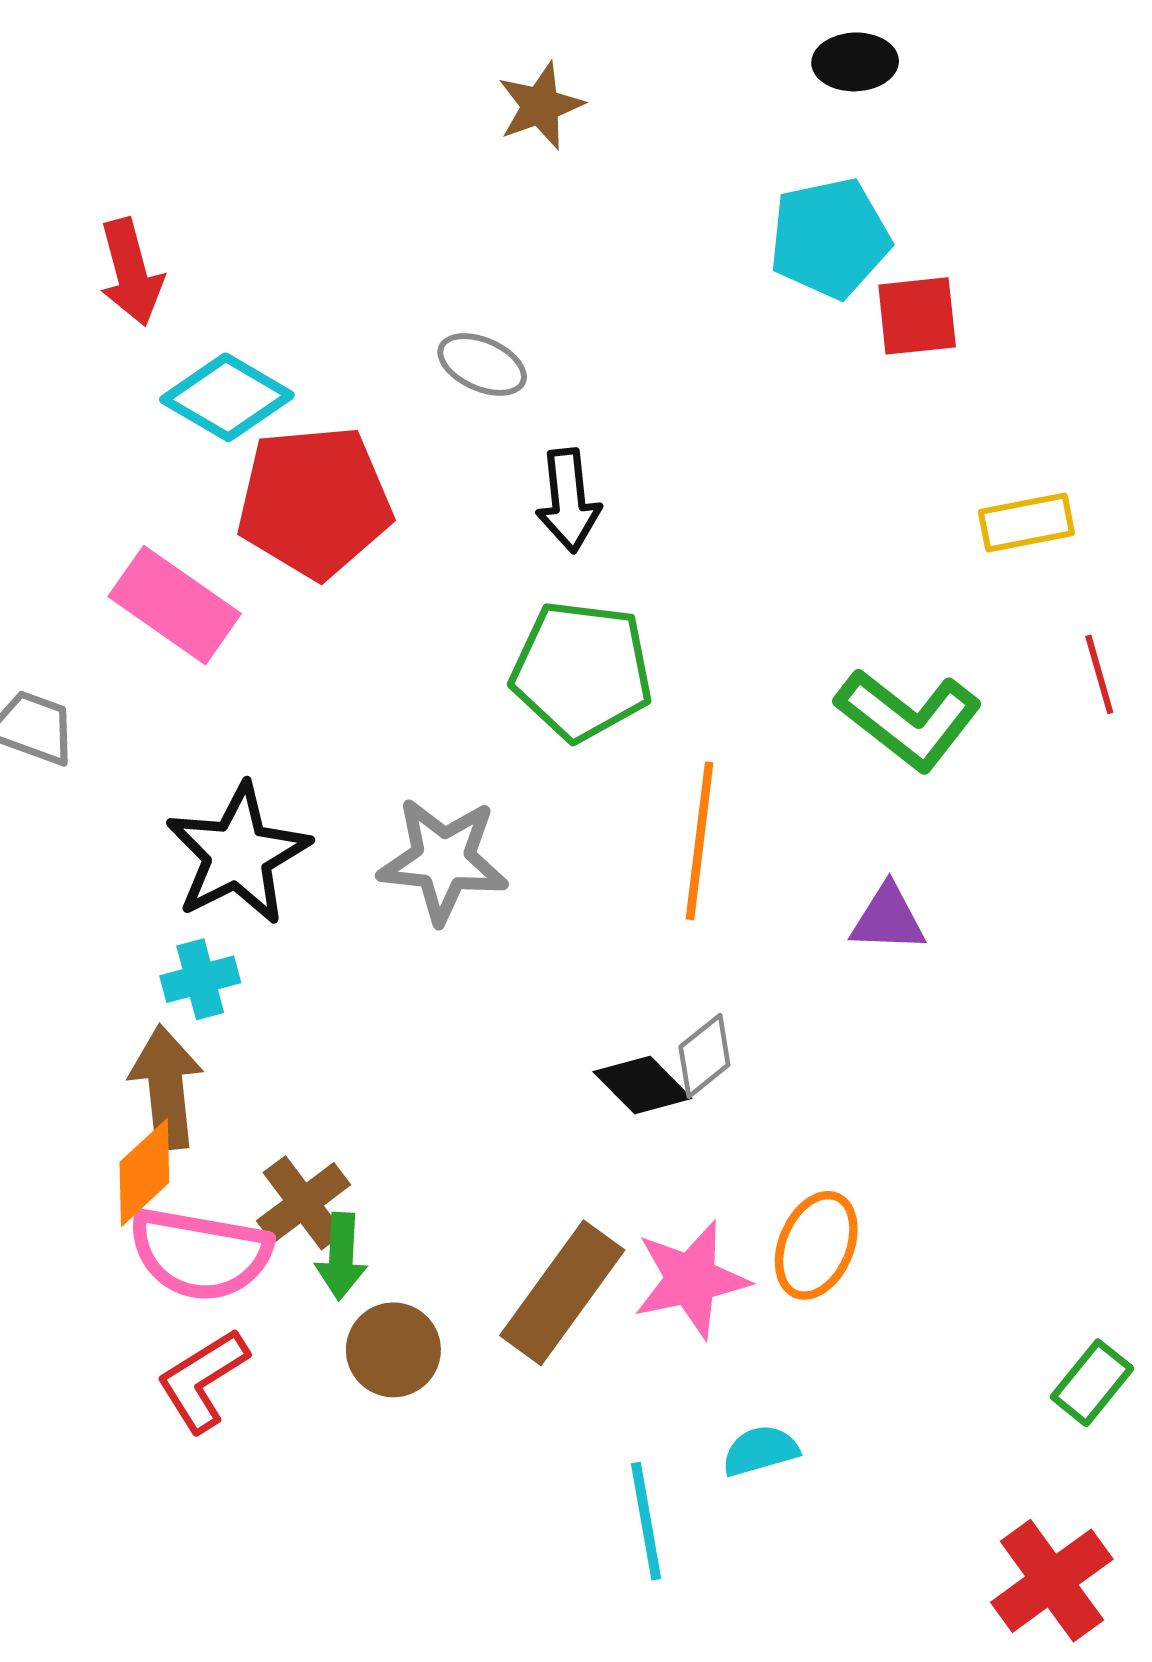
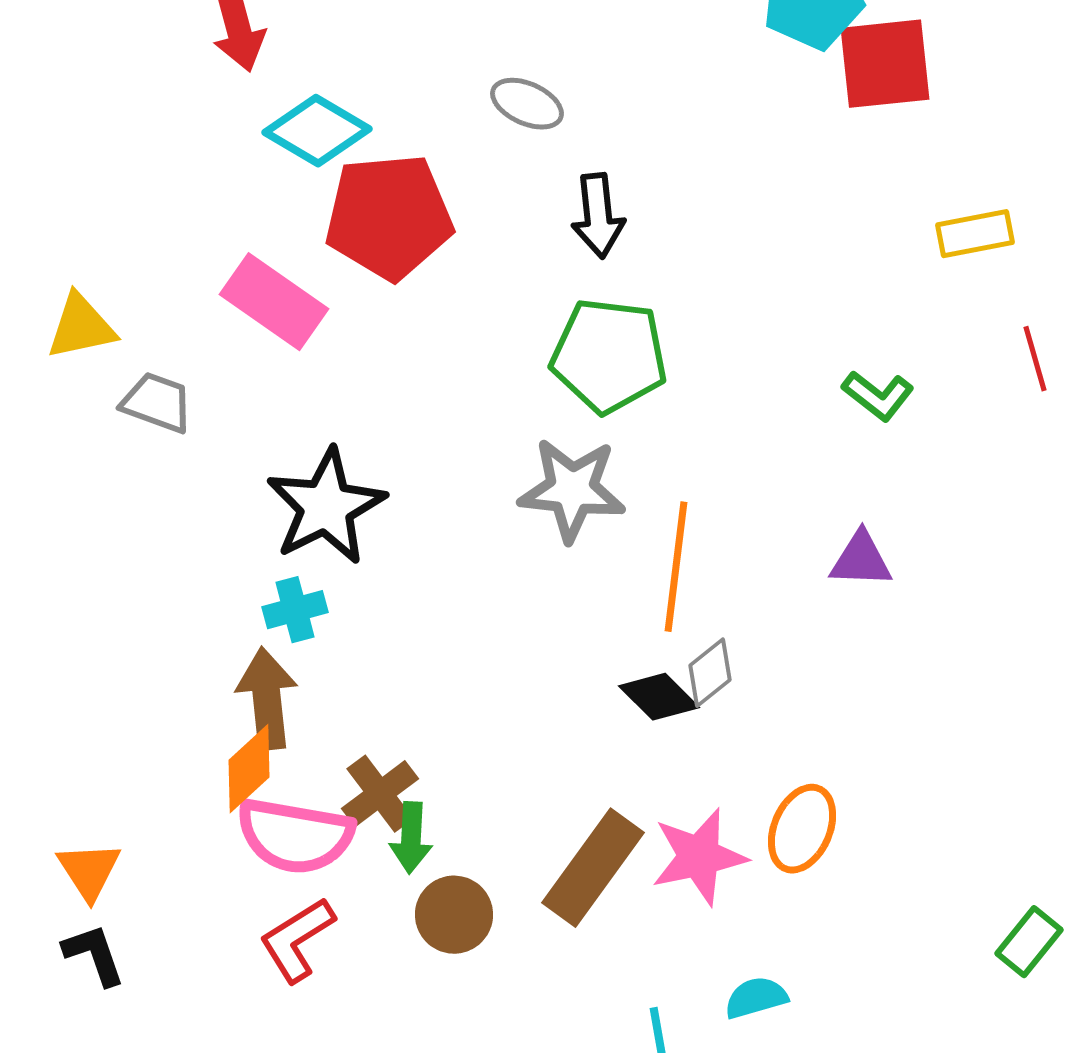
red square: (917, 316) -> (885, 64), size x1.4
green L-shape: (909, 719) -> (878, 396), size x0.6
orange line: (700, 841) -> (676, 567), moved
gray star: (443, 860) -> (572, 490), moved

